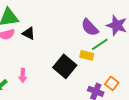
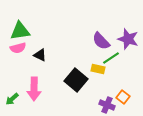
black triangle: (29, 33) -> (40, 55), moved
pink arrow: (23, 75) -> (34, 89), size x1.6

